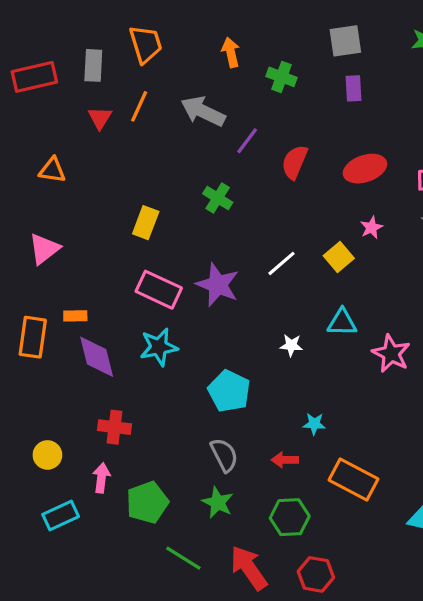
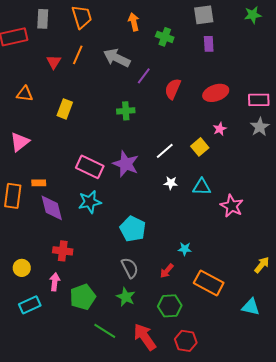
gray rectangle: (93, 65) -> (43, 19), moved
green cross: (218, 198) -> (126, 111), turned -36
yellow rectangle: (146, 223) -> (65, 109), moved
white star: (291, 345) -> (171, 183), moved
red arrow: (285, 460) -> (167, 271), turned -49

